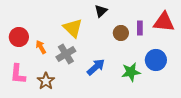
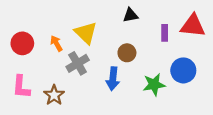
black triangle: (101, 11) -> (130, 15), moved, turned 32
brown circle: (121, 33) -> (127, 53), moved
orange arrow: (41, 47) -> (56, 43), moved
blue arrow: (96, 67) -> (113, 79), turned 138

